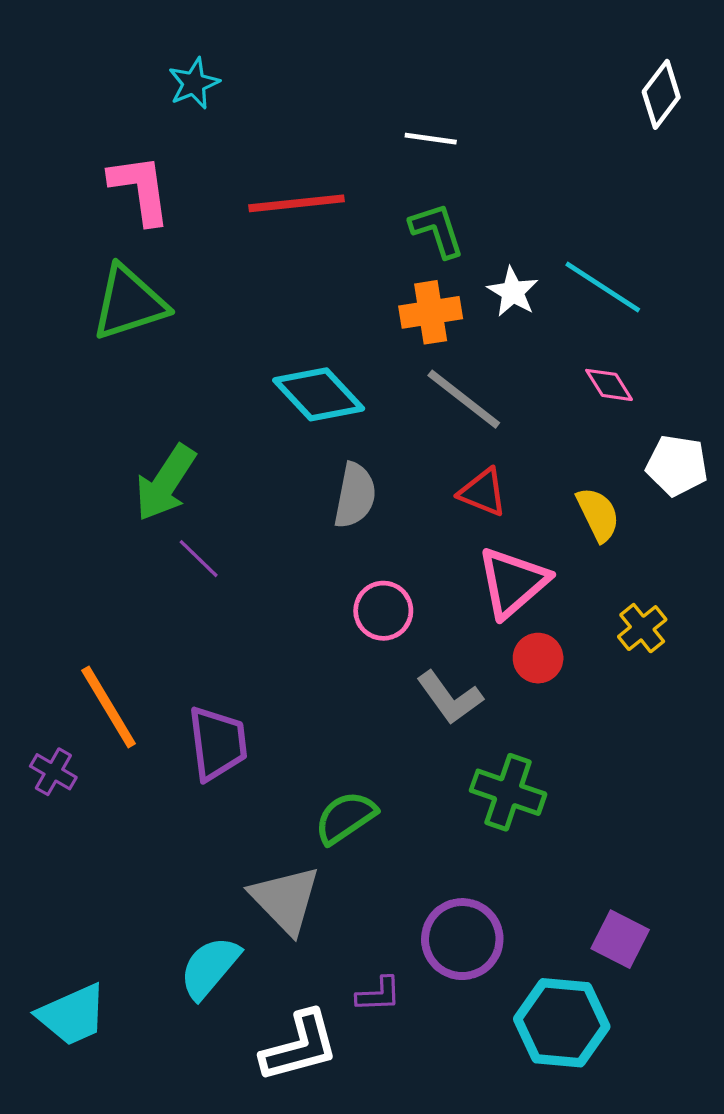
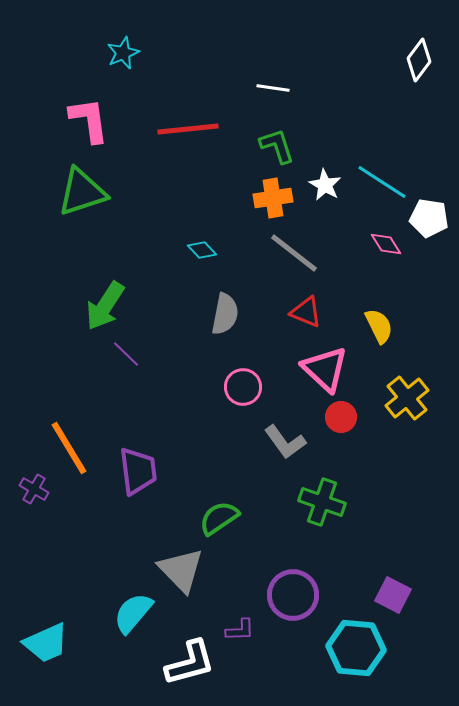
cyan diamond: (319, 394) -> (202, 250), size x0.5
white pentagon: (677, 465) -> (429, 218), moved
pink triangle: (513, 582) -> (325, 369), turned -36
yellow cross: (642, 628) -> (407, 398), size x1.4

